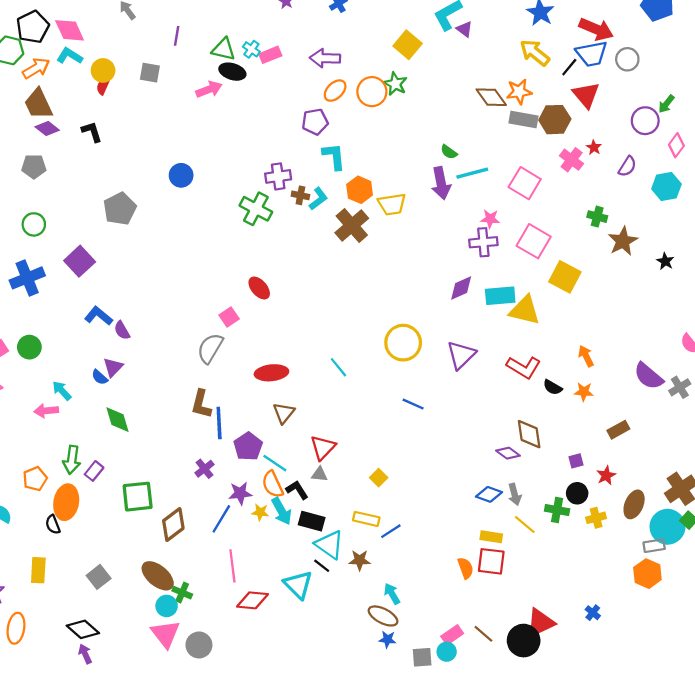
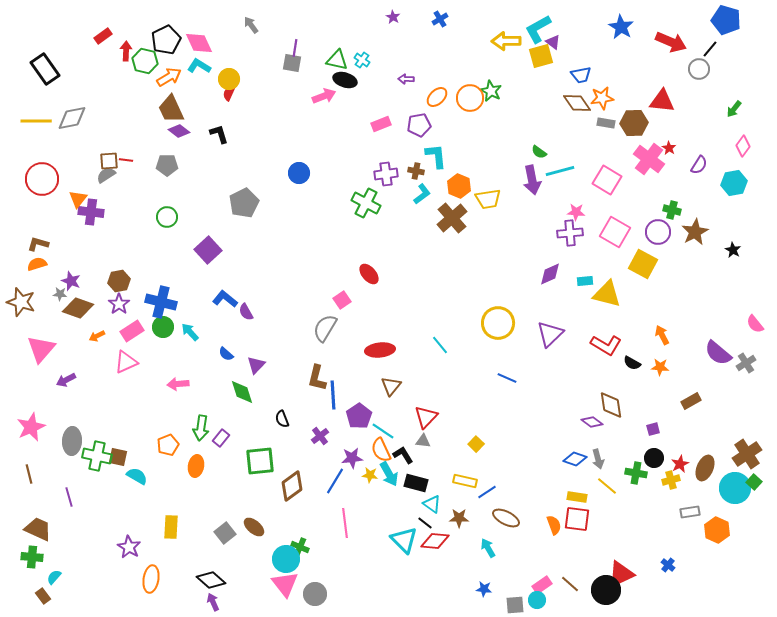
yellow square: (408, 45) -> (541, 56), moved, turned 35
yellow arrow: (535, 53) -> (506, 41), moved, turned -40
blue trapezoid: (592, 54) -> (581, 75), moved, size x0.7
pink rectangle: (270, 55) -> (381, 124), moved
purple arrow: (325, 58) -> (406, 79), moved, size x0.6
black line: (569, 67) -> (710, 49), moved
gray square: (150, 73) -> (292, 63), moved
red triangle: (586, 95) -> (662, 101), turned -44
gray rectangle: (524, 120) -> (606, 123), size x0.7
purple circle: (645, 121) -> (658, 232), moved
pink cross: (572, 160) -> (649, 159), size x1.4
brown cross: (300, 195) -> (416, 171), moved
blue cross: (27, 278) -> (161, 302), moved, turned 36
cyan rectangle: (500, 296) -> (585, 281), size x0.6
purple triangle: (113, 367) -> (256, 365), moved
cyan arrow: (62, 391) -> (190, 332), moved
red star: (606, 475) -> (680, 464), moved
orange ellipse: (66, 502) -> (196, 466), size x0.7
black semicircle: (53, 525) -> (282, 419), moved
cyan triangle: (329, 545) -> (432, 504), size x0.7
gray rectangle: (654, 546) -> (690, 512), moved
brown ellipse: (158, 576) -> (254, 527), moved, size x0.7
red diamond: (252, 600) -> (435, 541), moved
cyan circle: (167, 606) -> (286, 559), size x1.4
brown ellipse: (383, 616) -> (506, 518), moved

